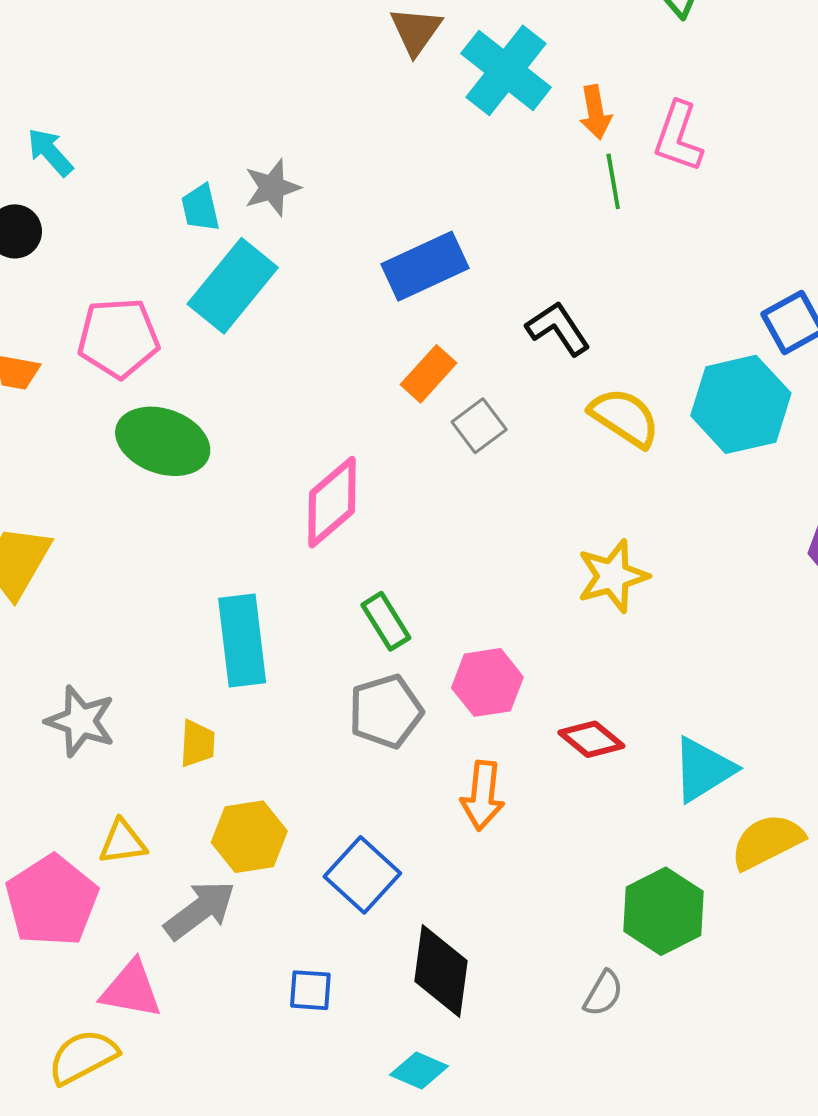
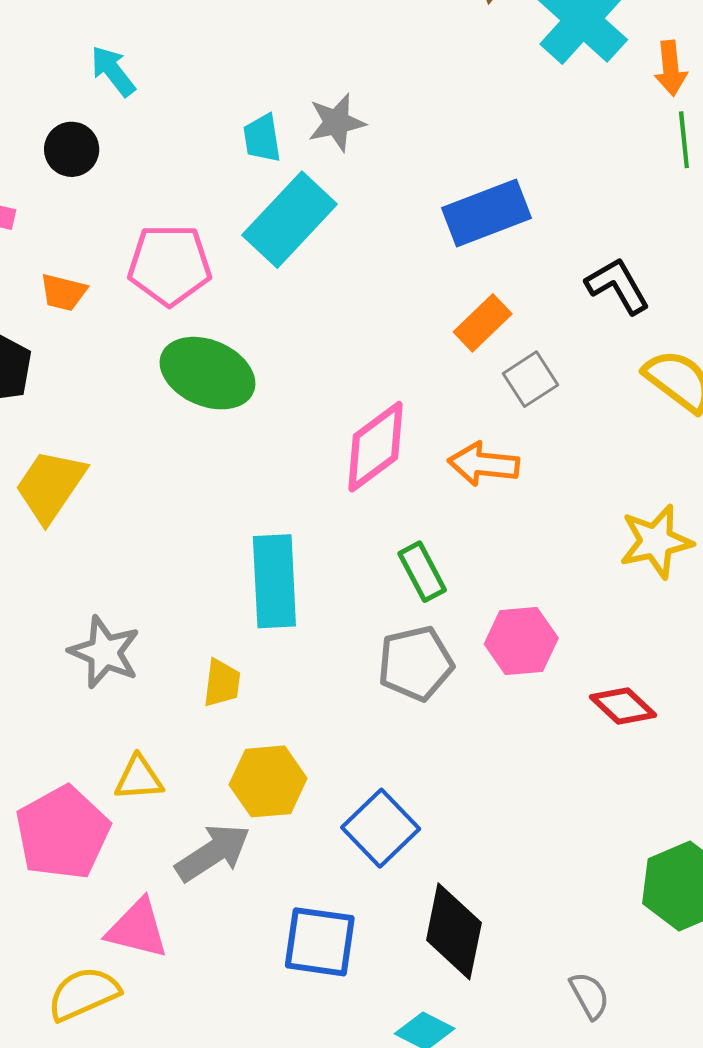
orange arrow: (483, 796) -> (483, 464), moved, turned 86
blue square: (310, 990) -> (320, 942), size x1.6
gray semicircle: (603, 993) -> (589, 995), moved, turned -63

